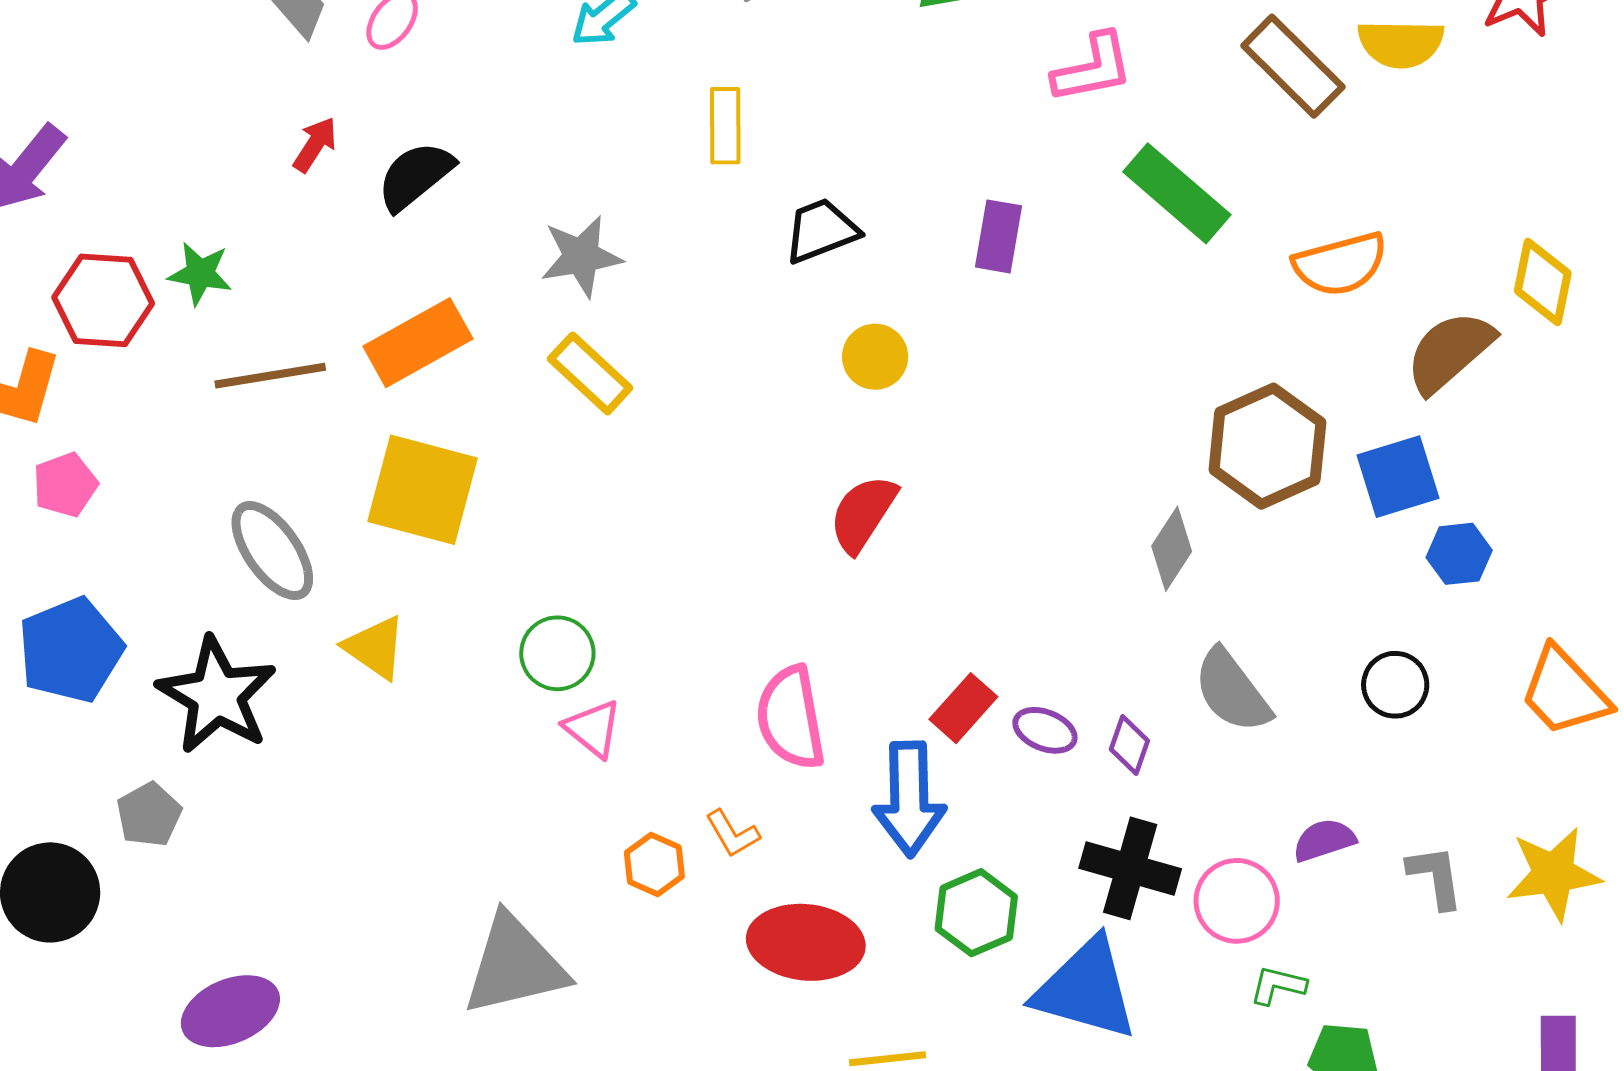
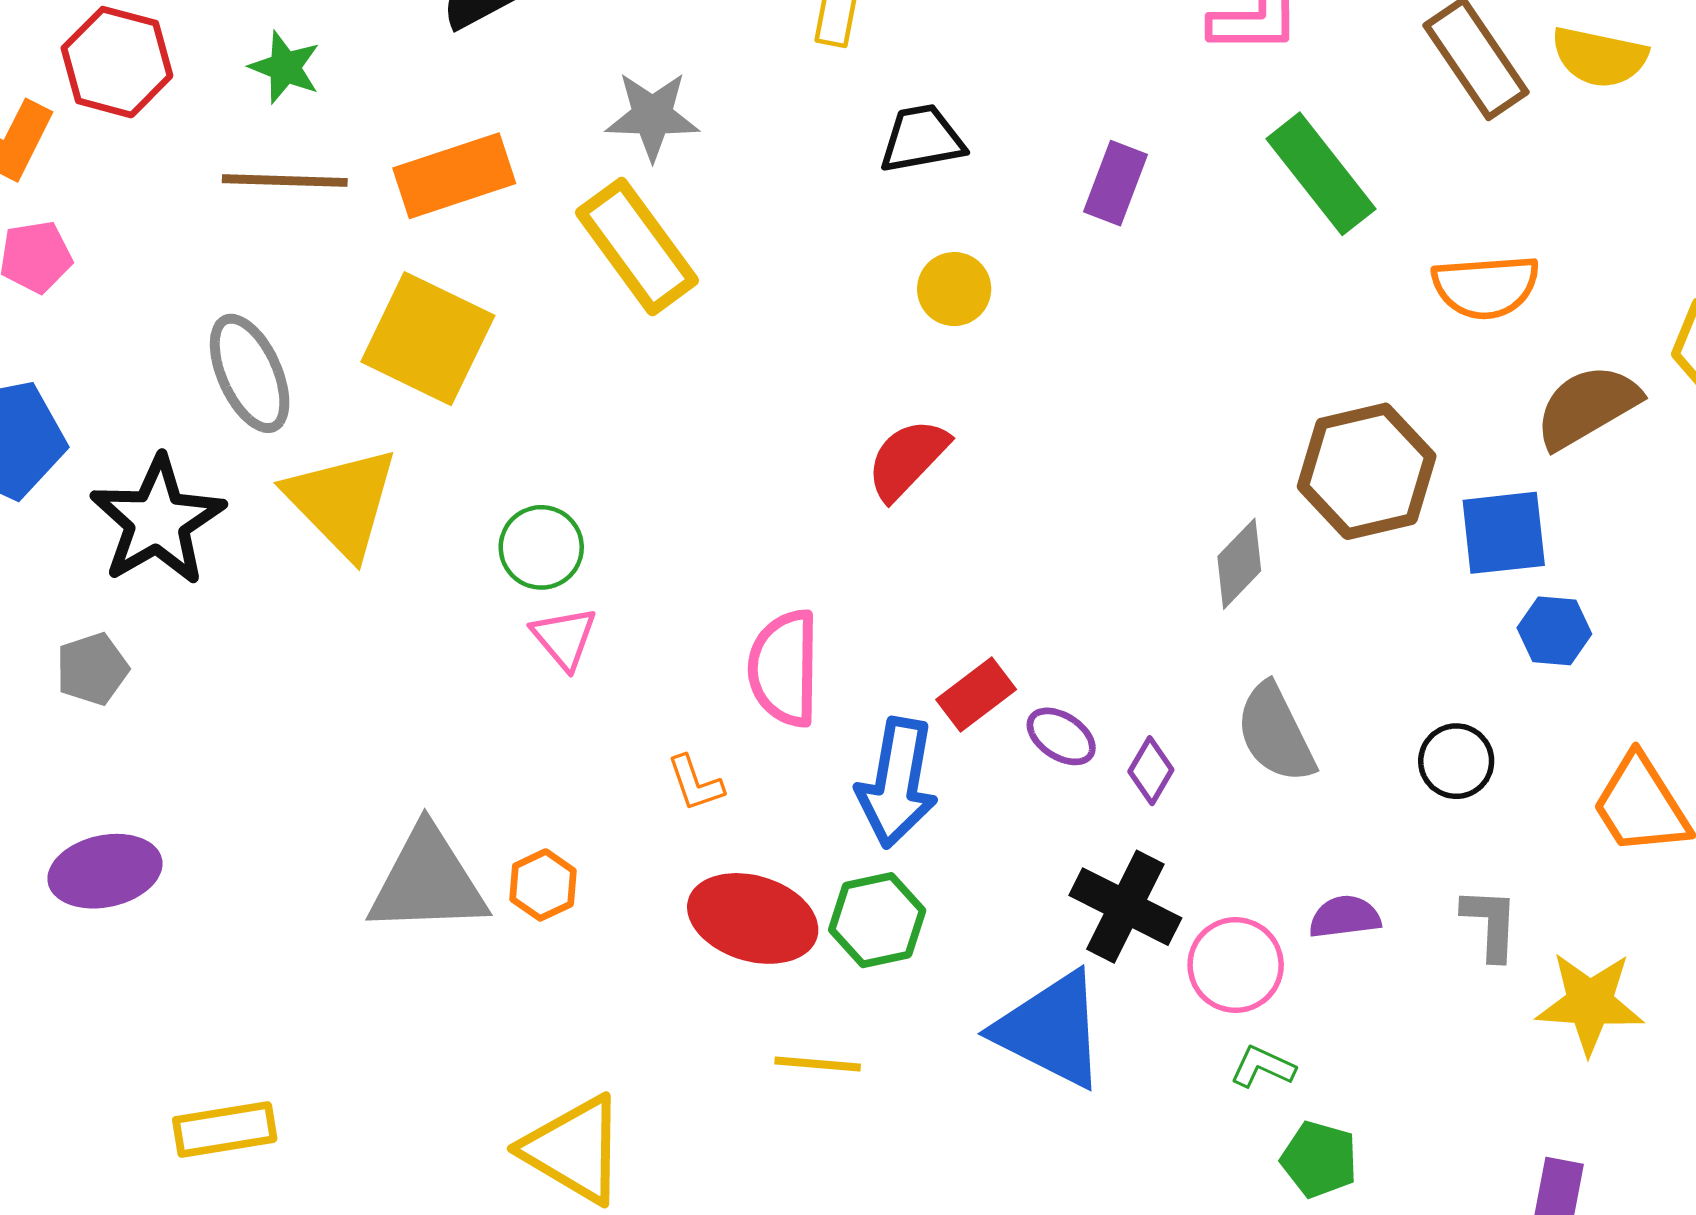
green star: (200, 274) -> (285, 67), moved
yellow rectangle: (590, 373) -> (637, 247), size x1.4
yellow triangle: (375, 647) -> (342, 502), size x1.6
gray pentagon: (149, 815) -> (92, 669), moved
orange hexagon: (654, 864) -> (543, 885), moved
gray L-shape: (1435, 877) -> (1490, 924), moved
green hexagon: (976, 913) -> (877, 920), moved

